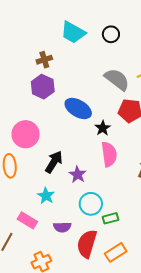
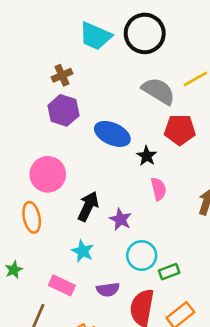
black circle: (111, 34) -> (145, 33), size x1.8
pink semicircle: (109, 154) -> (159, 189), size x0.7

